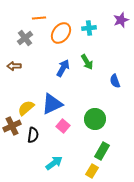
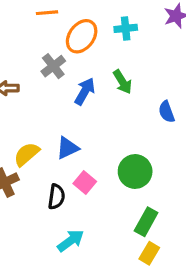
gray cross: (25, 38) -> (53, 66), moved
blue triangle: (52, 104) -> (67, 148), size x0.7
black semicircle: (33, 135) -> (56, 197), moved
yellow rectangle: (92, 171) -> (149, 253), moved

